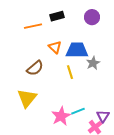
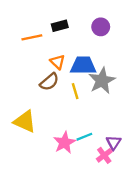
gray star: (93, 63) -> (102, 81), size x1.6
brown semicircle: (35, 68) -> (49, 82), moved
yellow triangle: (27, 98) -> (25, 121), turned -45

